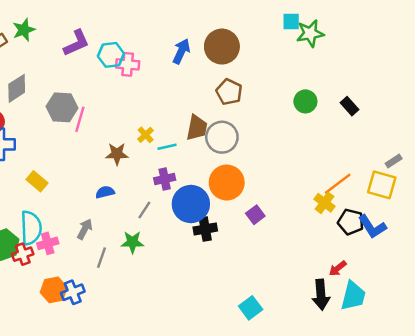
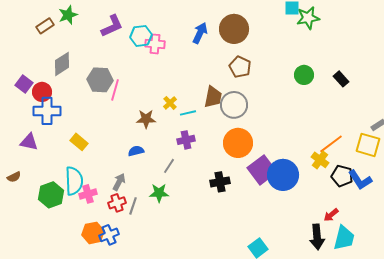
blue circle: (191, 204) -> (283, 175), moved
purple square: (255, 215) -> (262, 170), size x1.8
red cross: (23, 254) -> (117, 203), moved

